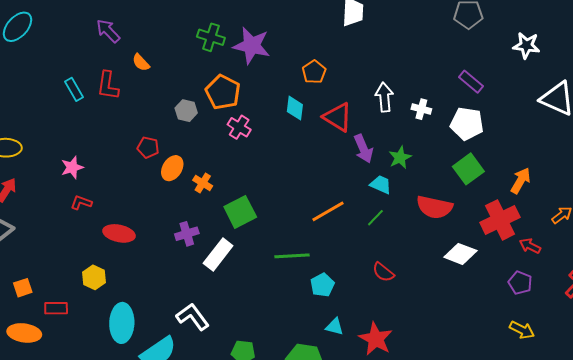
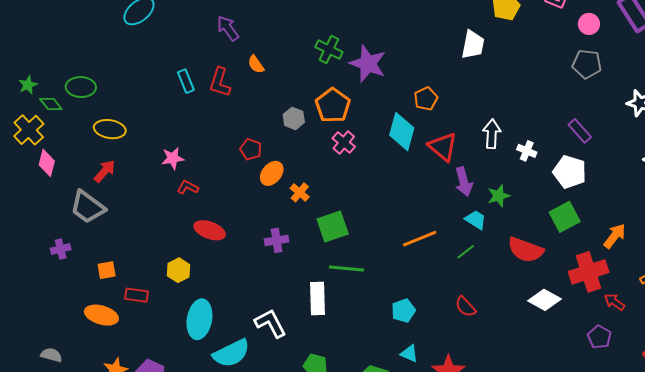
cyan diamond: (295, 108) -> (402, 132), size x1.5
red L-shape: (81, 202) -> (188, 187), moved
white rectangle: (218, 255) -> (317, 298), moved, turned -48
green line: (292, 256) -> (347, 269), moved

